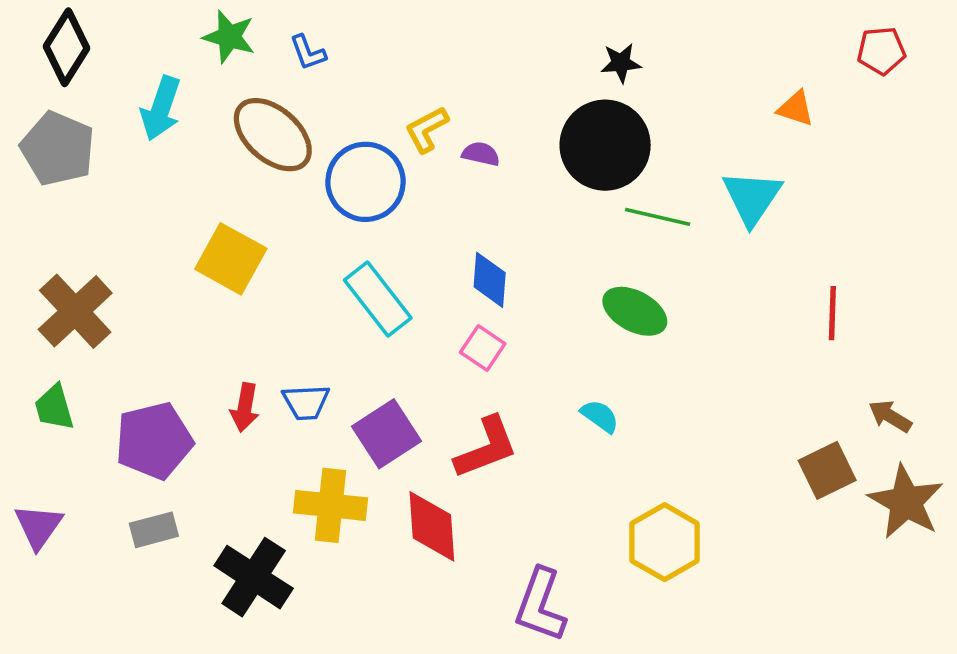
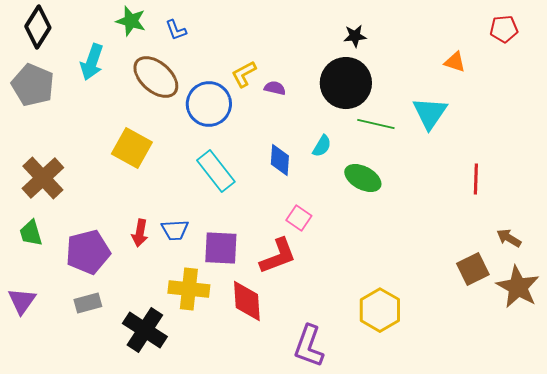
pink square: (483, 348) -> (299, 218), moved
cyan semicircle: (600, 416) -> (322, 146), moved, turned 85
purple square: (386, 434) -> (221, 248), turned 36

